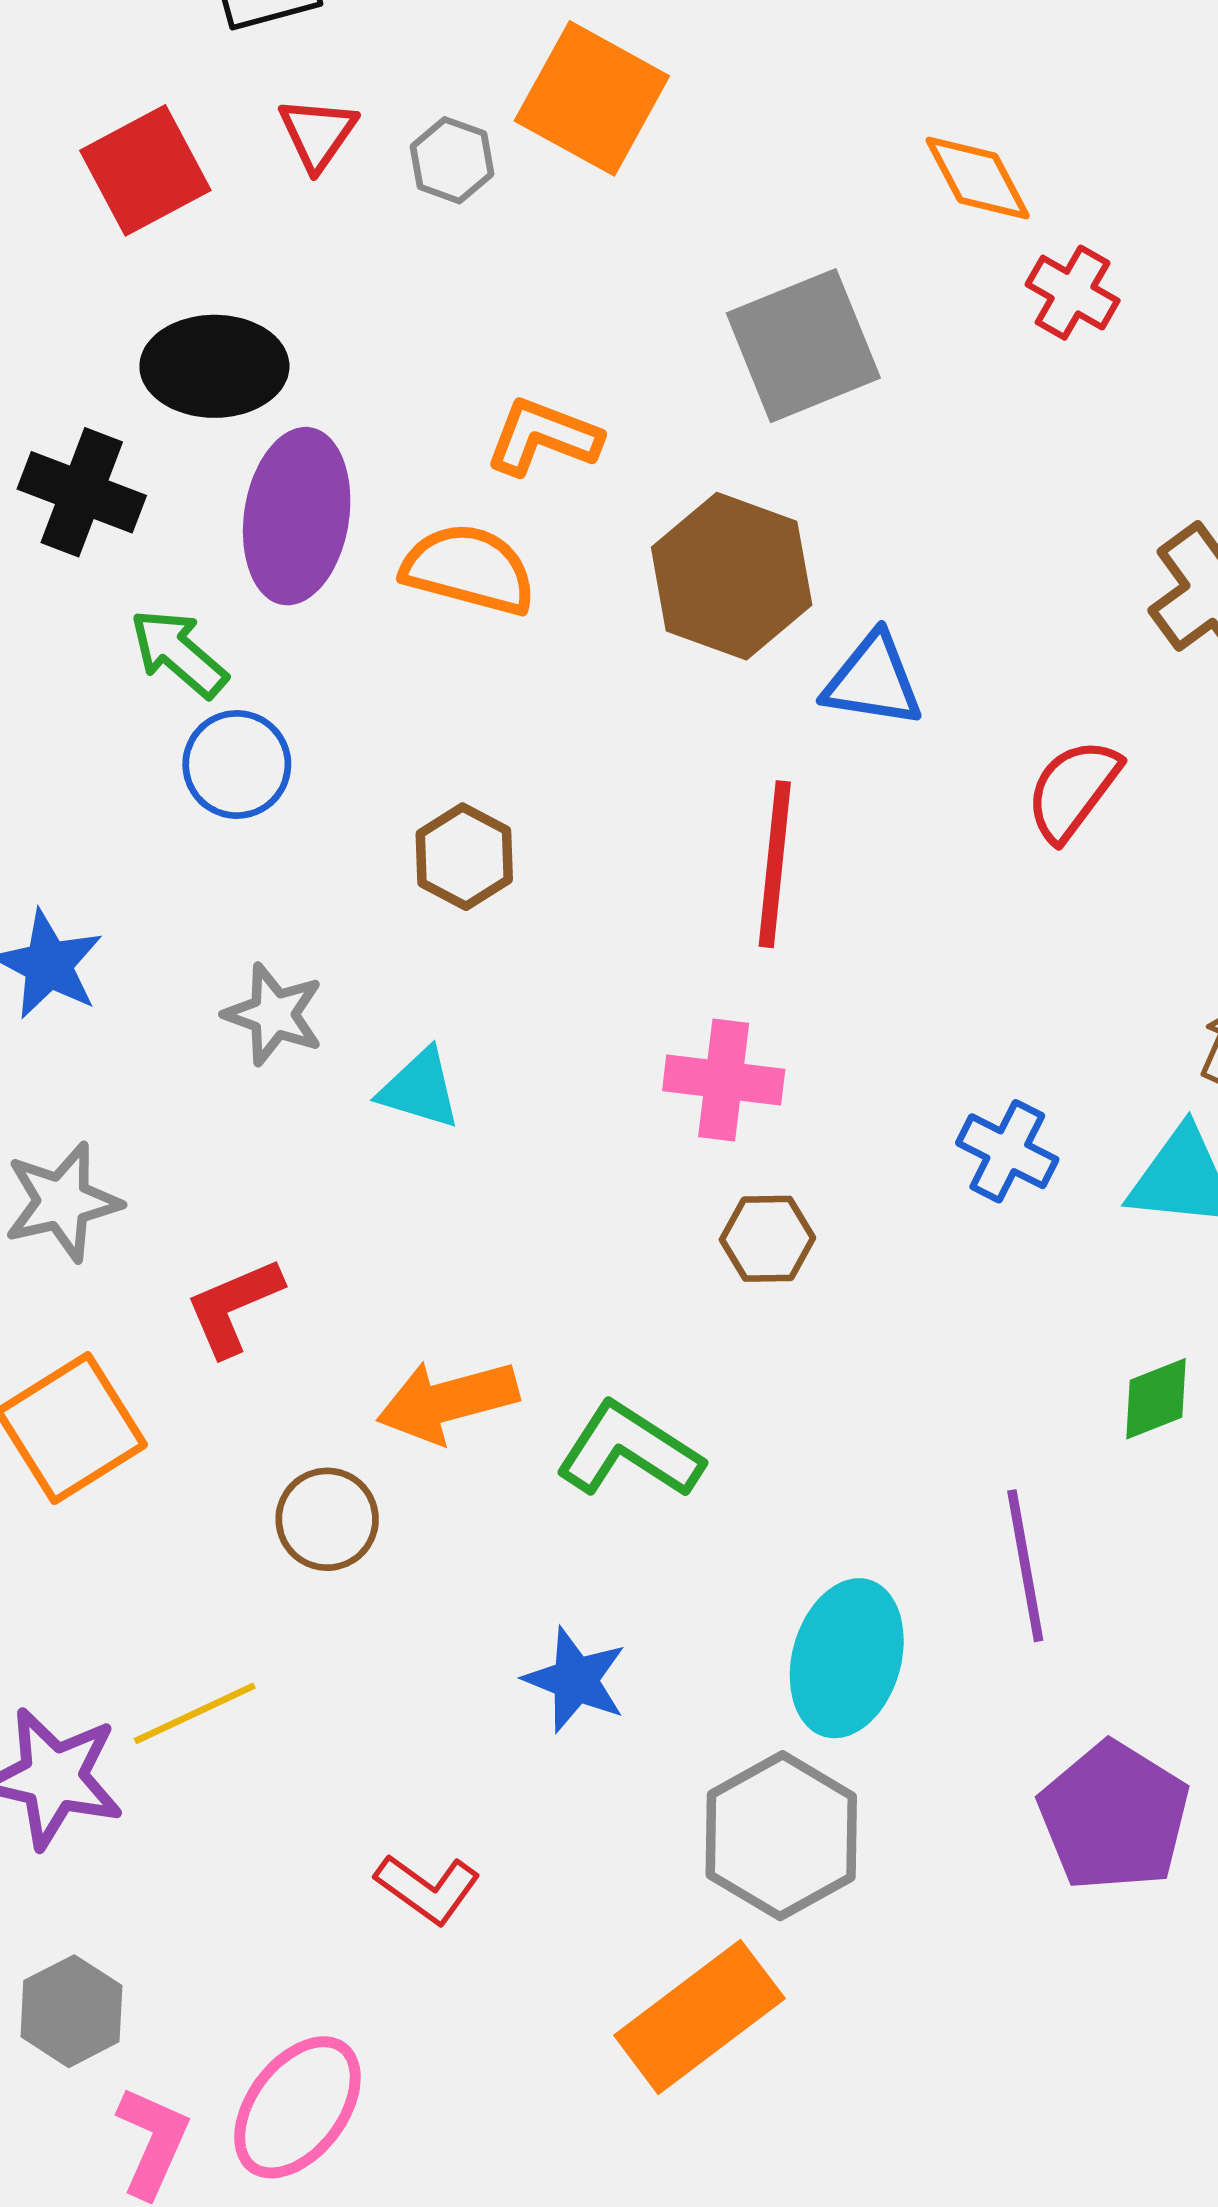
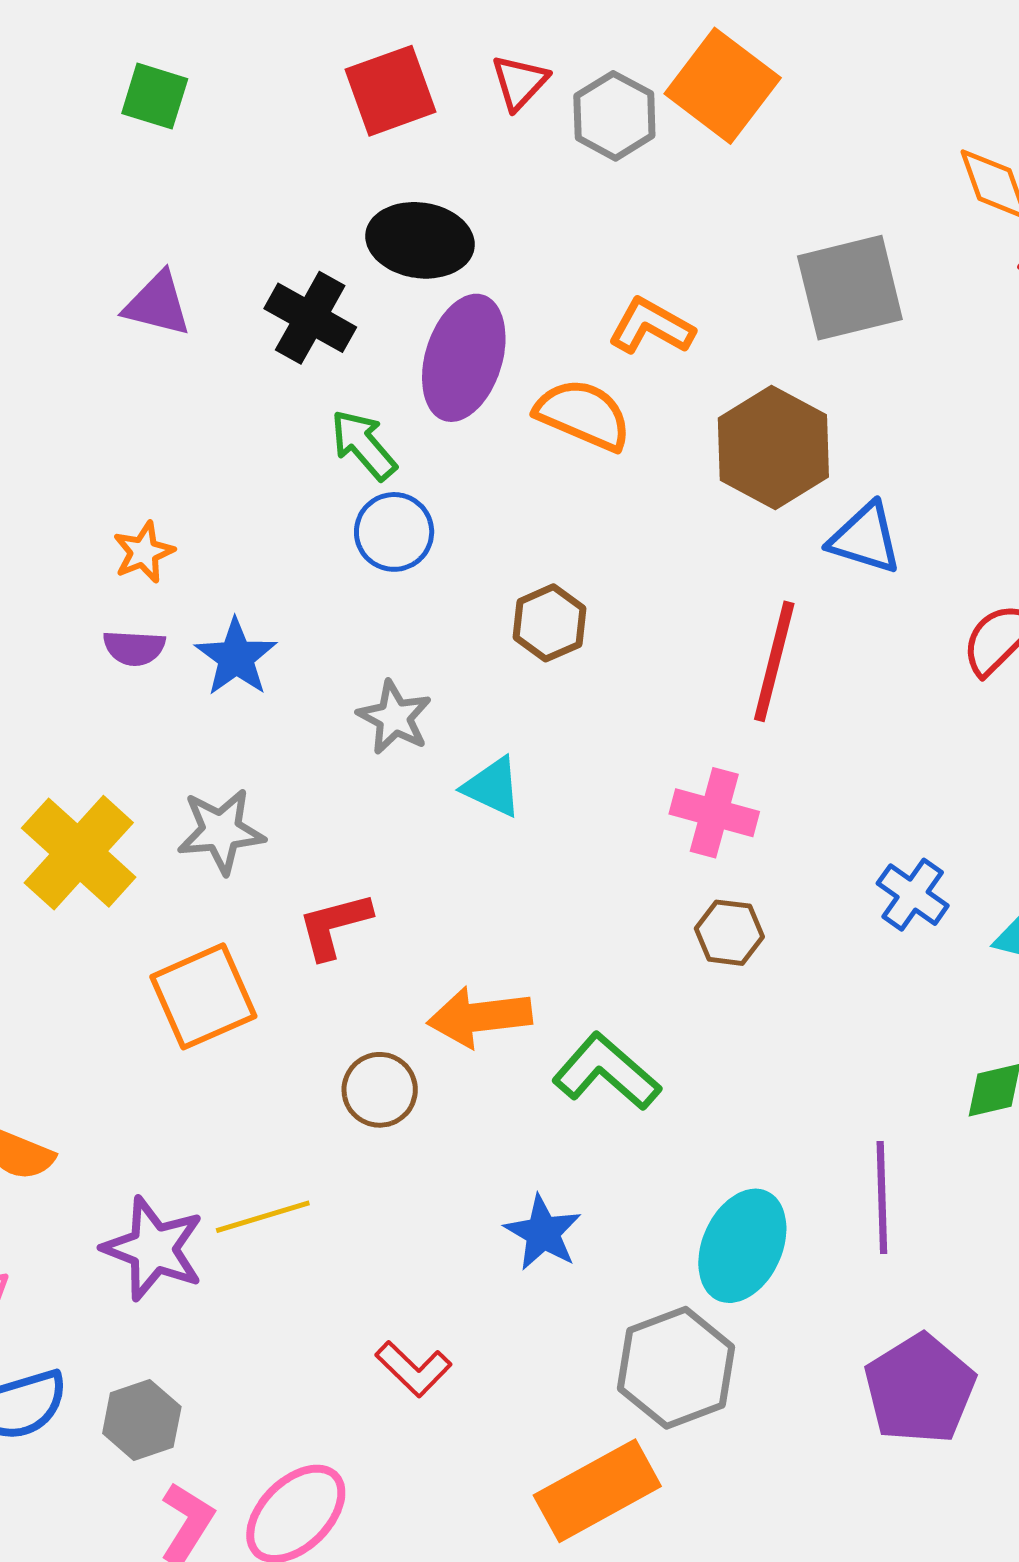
gray hexagon: (452, 160) -> (614, 116), size x1.4

